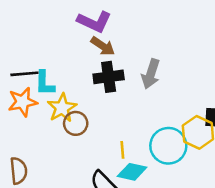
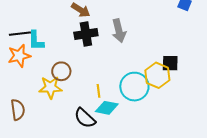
gray arrow: (151, 74) -> (119, 31), turned -30
yellow star: (62, 108) -> (50, 87), moved, turned 30

